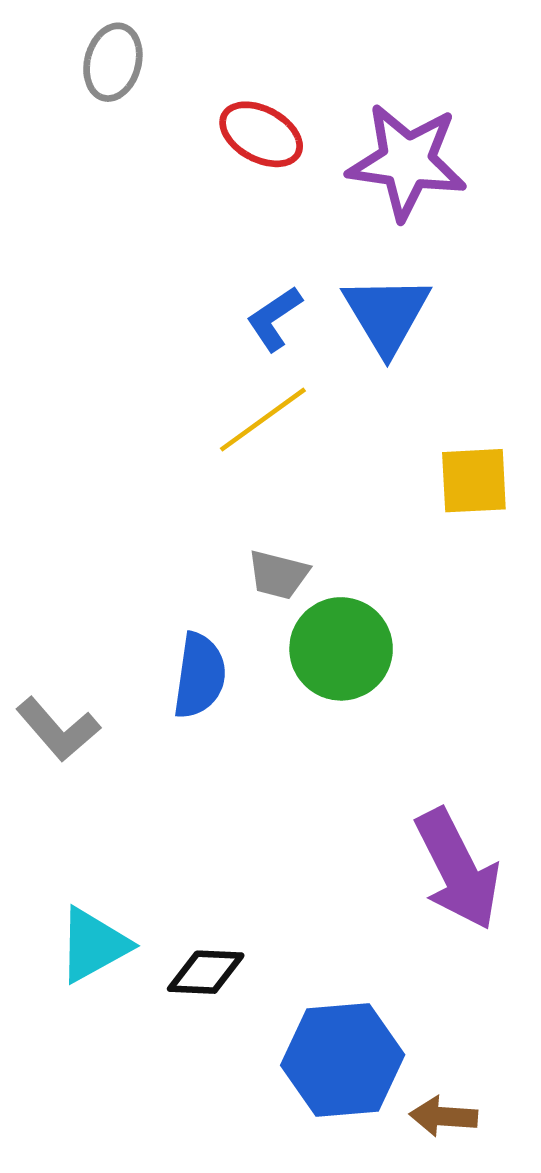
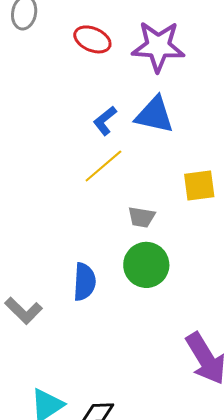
blue triangle: (387, 314) -> (155, 115), turned -42
gray trapezoid: (278, 575) -> (142, 217), moved

